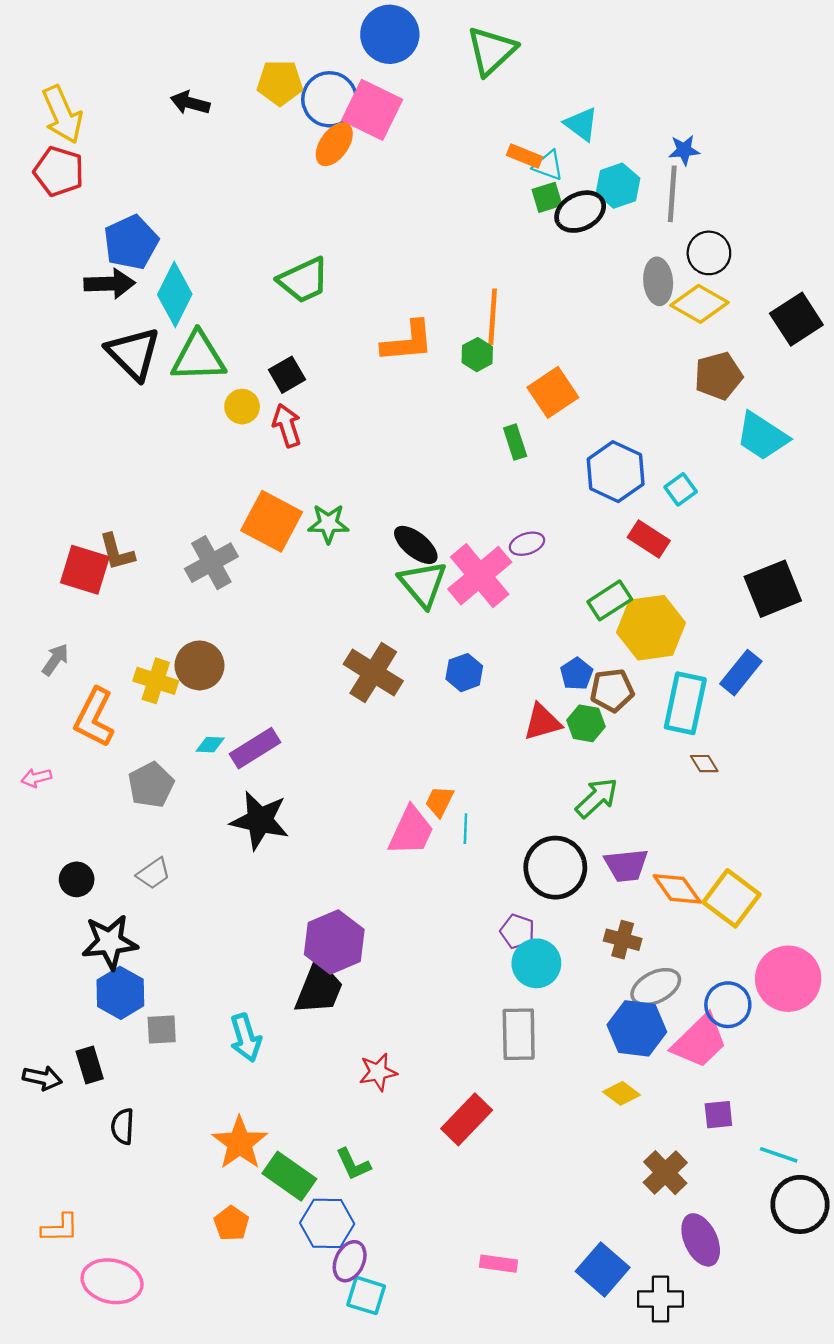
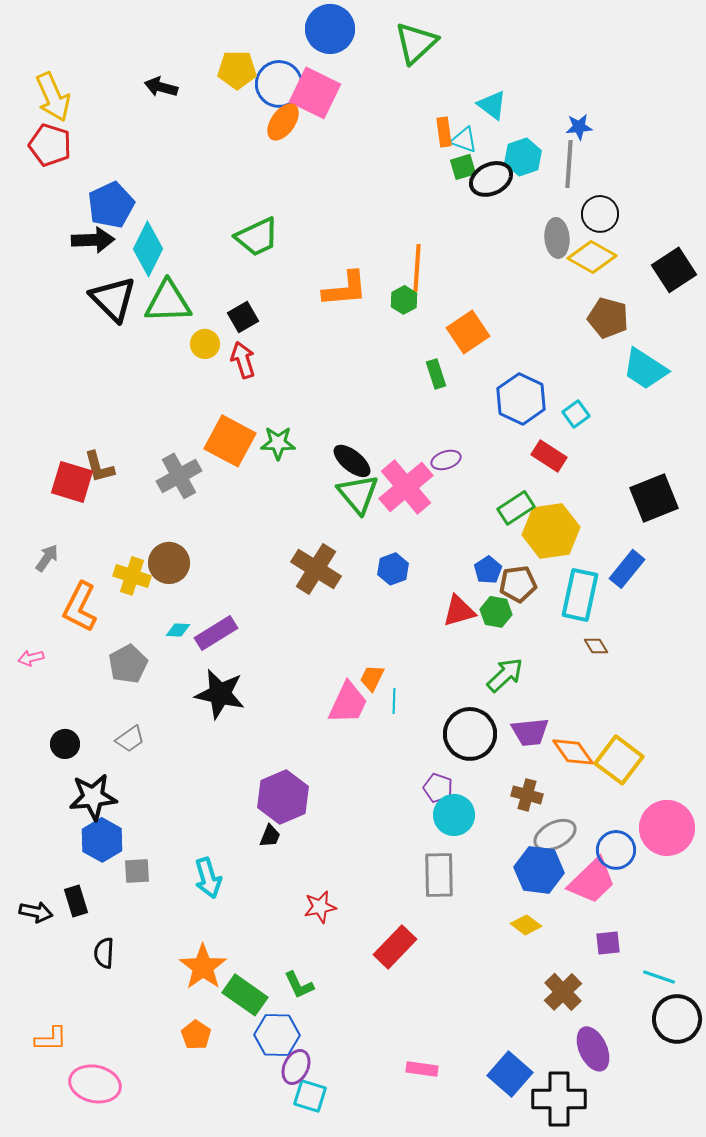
orange rectangle: (525, 156) -> (444, 132), turned 60
brown pentagon: (718, 376) -> (608, 318), turned 30
black trapezoid: (319, 988) -> (270, 836), size x0.5
black cross: (660, 1299) -> (559, 1099), size x1.4

